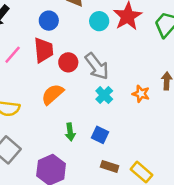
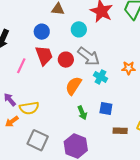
cyan circle: (99, 21) -> (79, 29), moved
orange semicircle: (53, 94) -> (73, 86), moved

